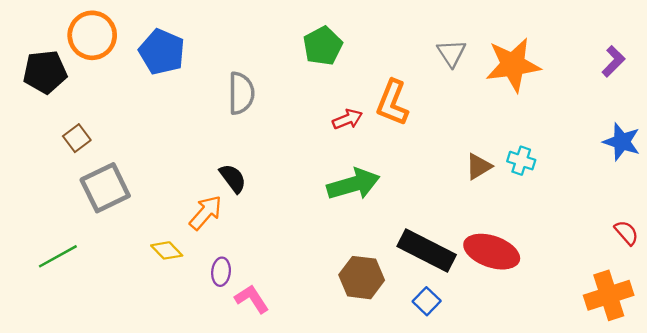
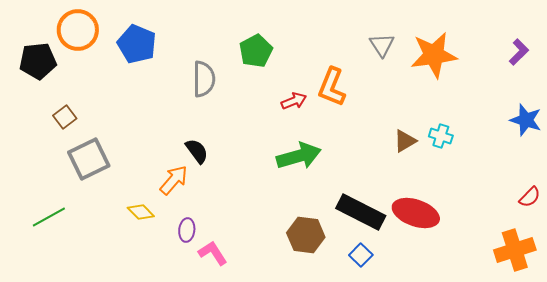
green pentagon: (323, 46) -> (256, 51), moved
red semicircle: (626, 233) -> (530, 197), turned 85

